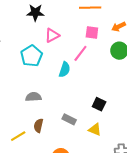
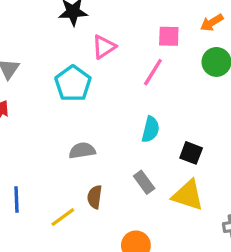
cyan semicircle: (65, 70) -> (151, 129), moved
gray rectangle: (69, 119) -> (144, 182), turned 32
yellow triangle: (95, 130) -> (188, 195), size x1.5

